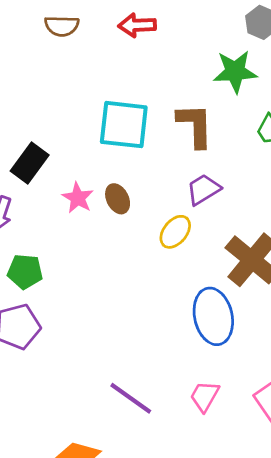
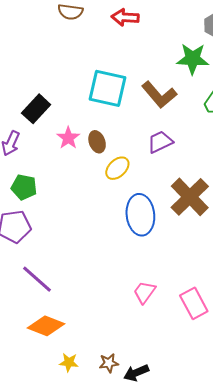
brown L-shape: (195, 125) -> (159, 95), turned 135
yellow ellipse: (175, 232) -> (117, 168), moved
blue ellipse: (213, 316) -> (140, 215), moved
purple line: (131, 398) -> (37, 279), moved

